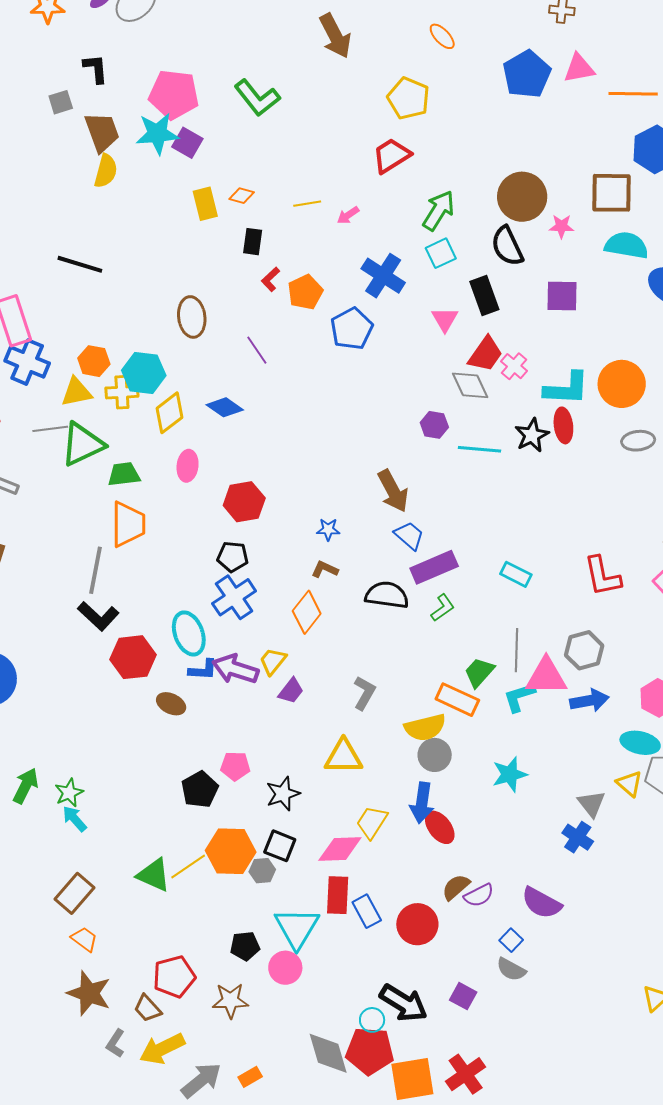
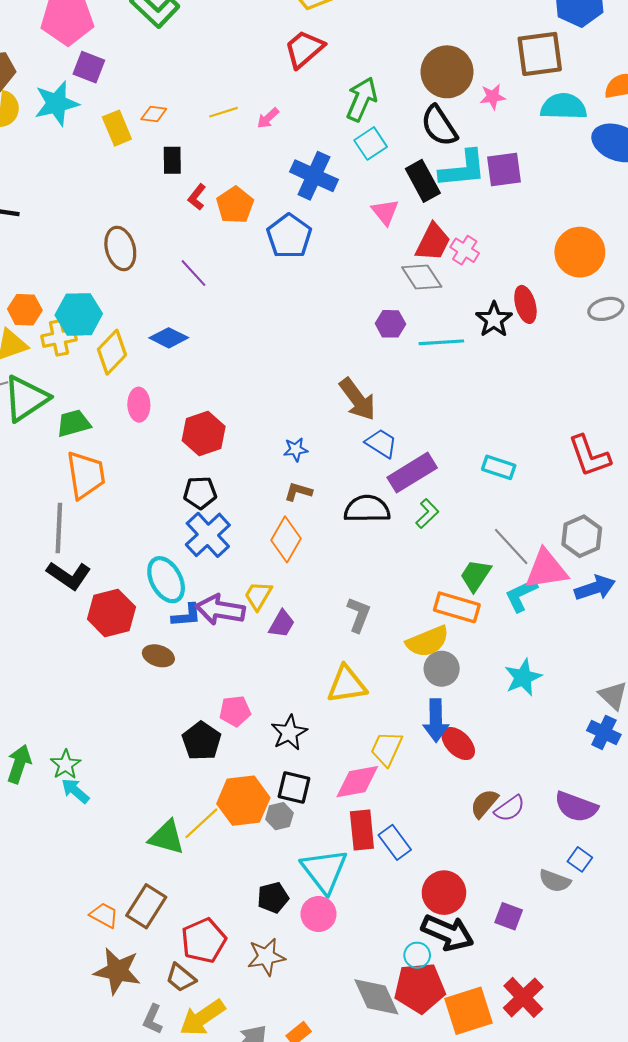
cyan star: (157, 134) -> (56, 103), moved
cyan L-shape: (567, 388) -> (463, 169), moved
gray line: (517, 650) -> (511, 546), turned -36
brown rectangle: (74, 893) -> (146, 906), moved
red circle: (417, 924) -> (444, 893), moved
blue square: (511, 940) -> (580, 859), moved

